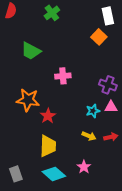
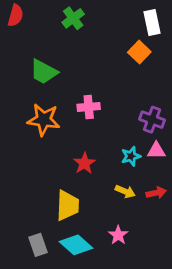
orange star: (28, 100) -> (44, 120), moved
red star: (48, 116) -> (84, 163), moved
gray rectangle: (16, 174) -> (38, 245), moved

